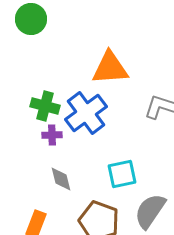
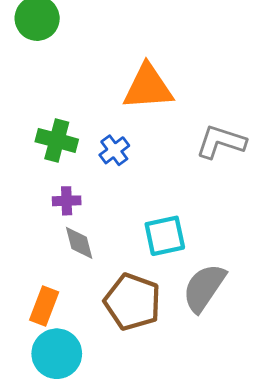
blue cross: (86, 113) -> (114, 150), size x0.5
purple cross: (52, 135) -> (67, 201), moved

